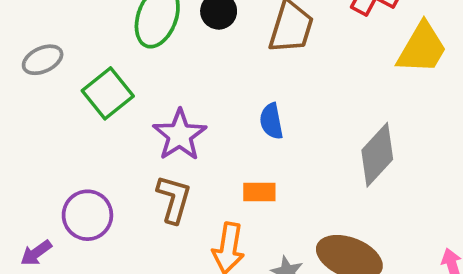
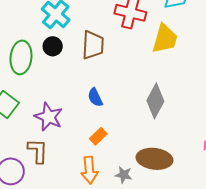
orange rectangle: (259, 192) -> (98, 136), turned -30
brown L-shape: (174, 199) -> (38, 151), moved

